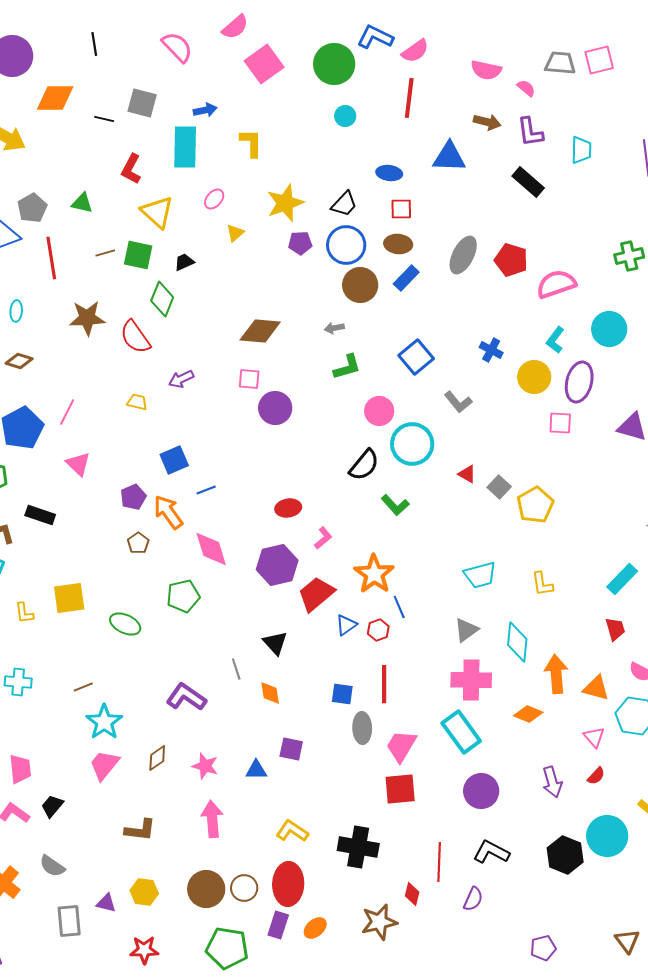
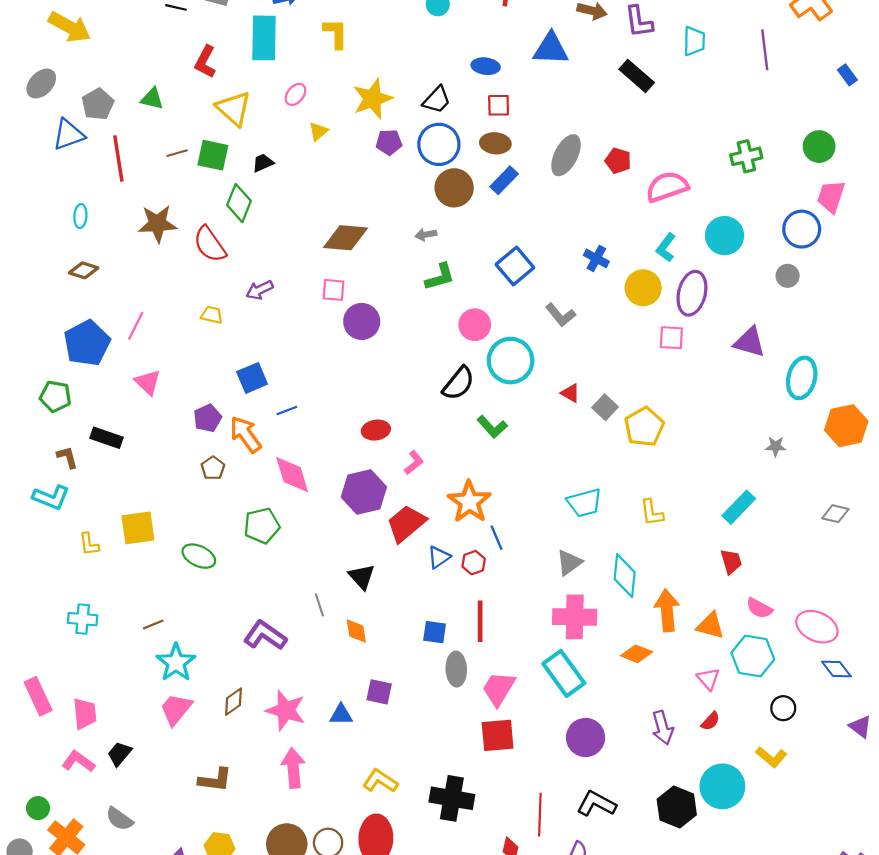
red pentagon: (511, 260) -> (618, 161), size x0.7
pink star: (205, 766) -> (286, 710), size x1.4

